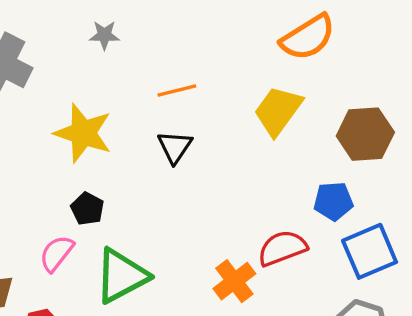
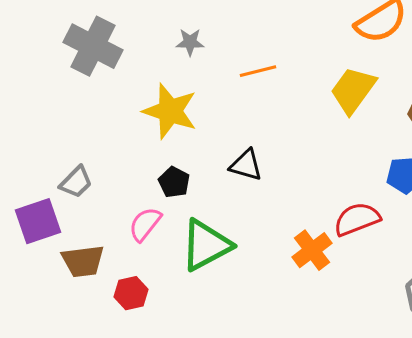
gray star: (104, 35) -> (190, 42), moved
black triangle: (175, 147) -> (246, 165), moved, turned -48

